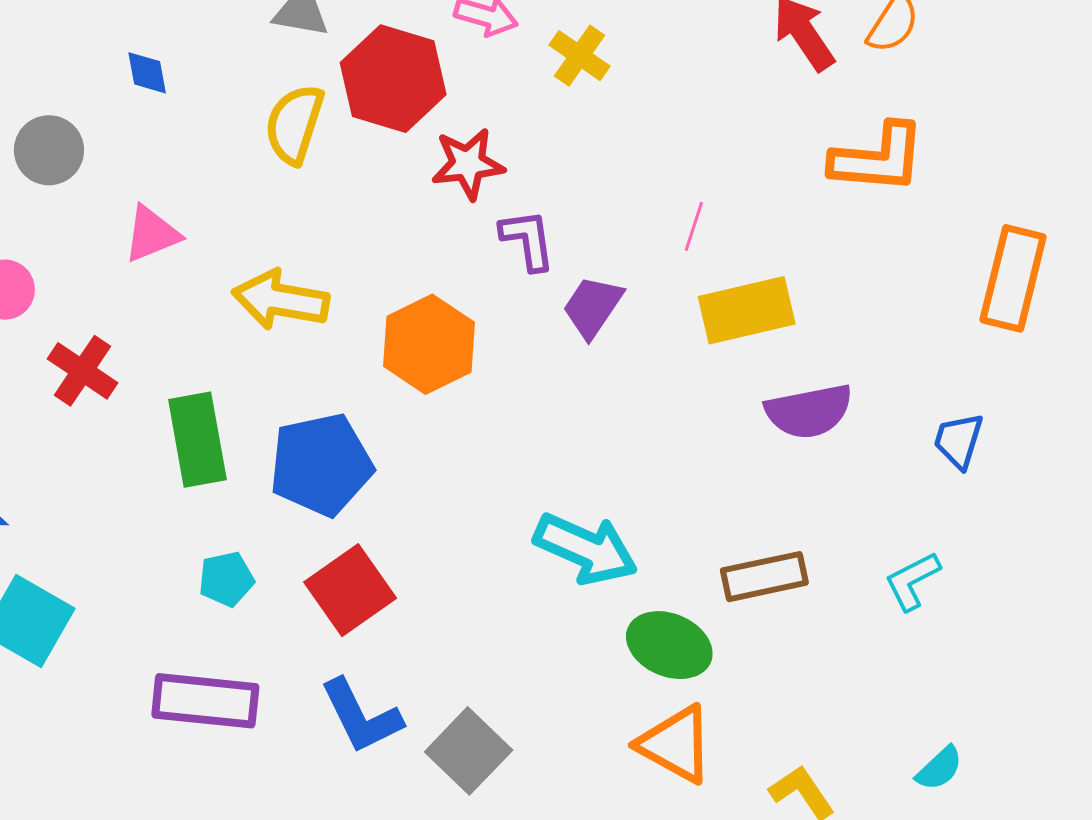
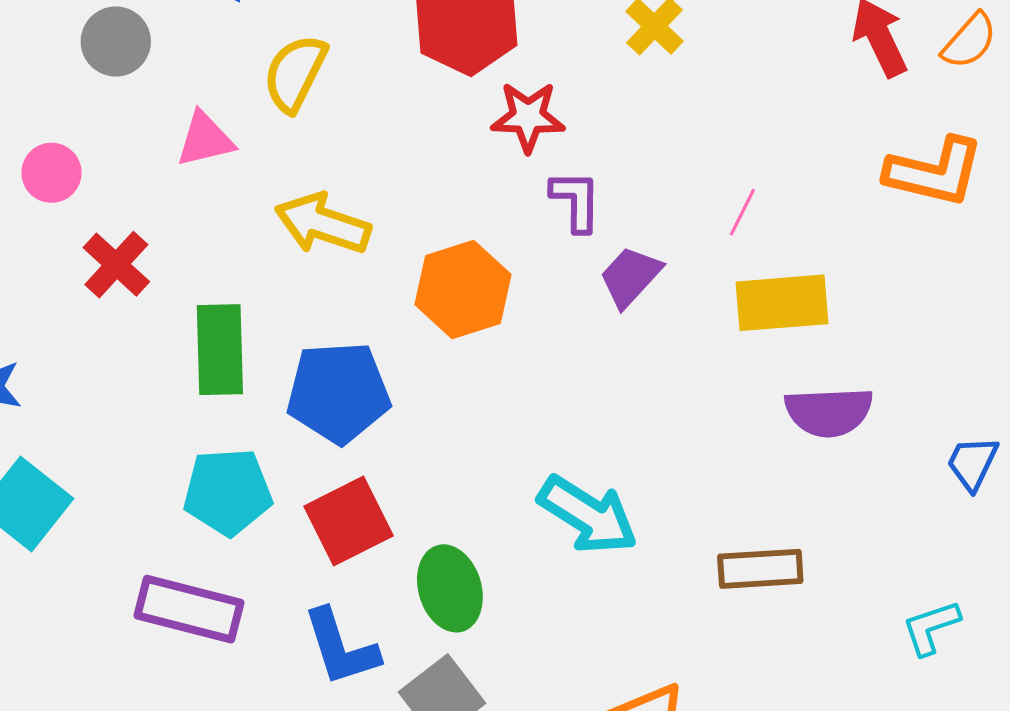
yellow semicircle: (294, 124) -> (295, 73), moved
cyan pentagon: (226, 579) -> (228, 492), size x1.6
cyan L-shape: (912, 581) -> (931, 628), moved
green ellipse: (669, 645) -> (450, 588), moved, turned 42

